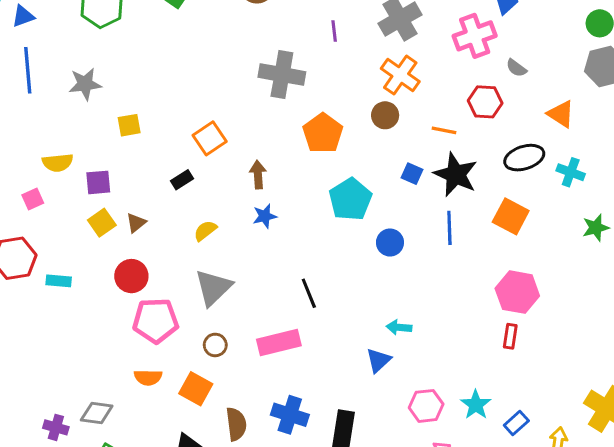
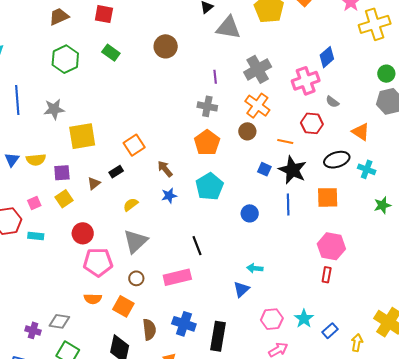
blue triangle: (23, 16) -> (12, 160), moved, turned -35
gray cross: (282, 74) -> (207, 106), moved, size x0.7
yellow square: (129, 125) -> (82, 136), size x1.8
brown arrow: (258, 175) -> (165, 169), turned -36
pink square: (33, 199) -> (34, 203), moved
cyan pentagon: (350, 199) -> (209, 186), moved
orange square: (511, 216) -> (328, 197), turned -30
brown triangle: (136, 223) -> (94, 183), moved

